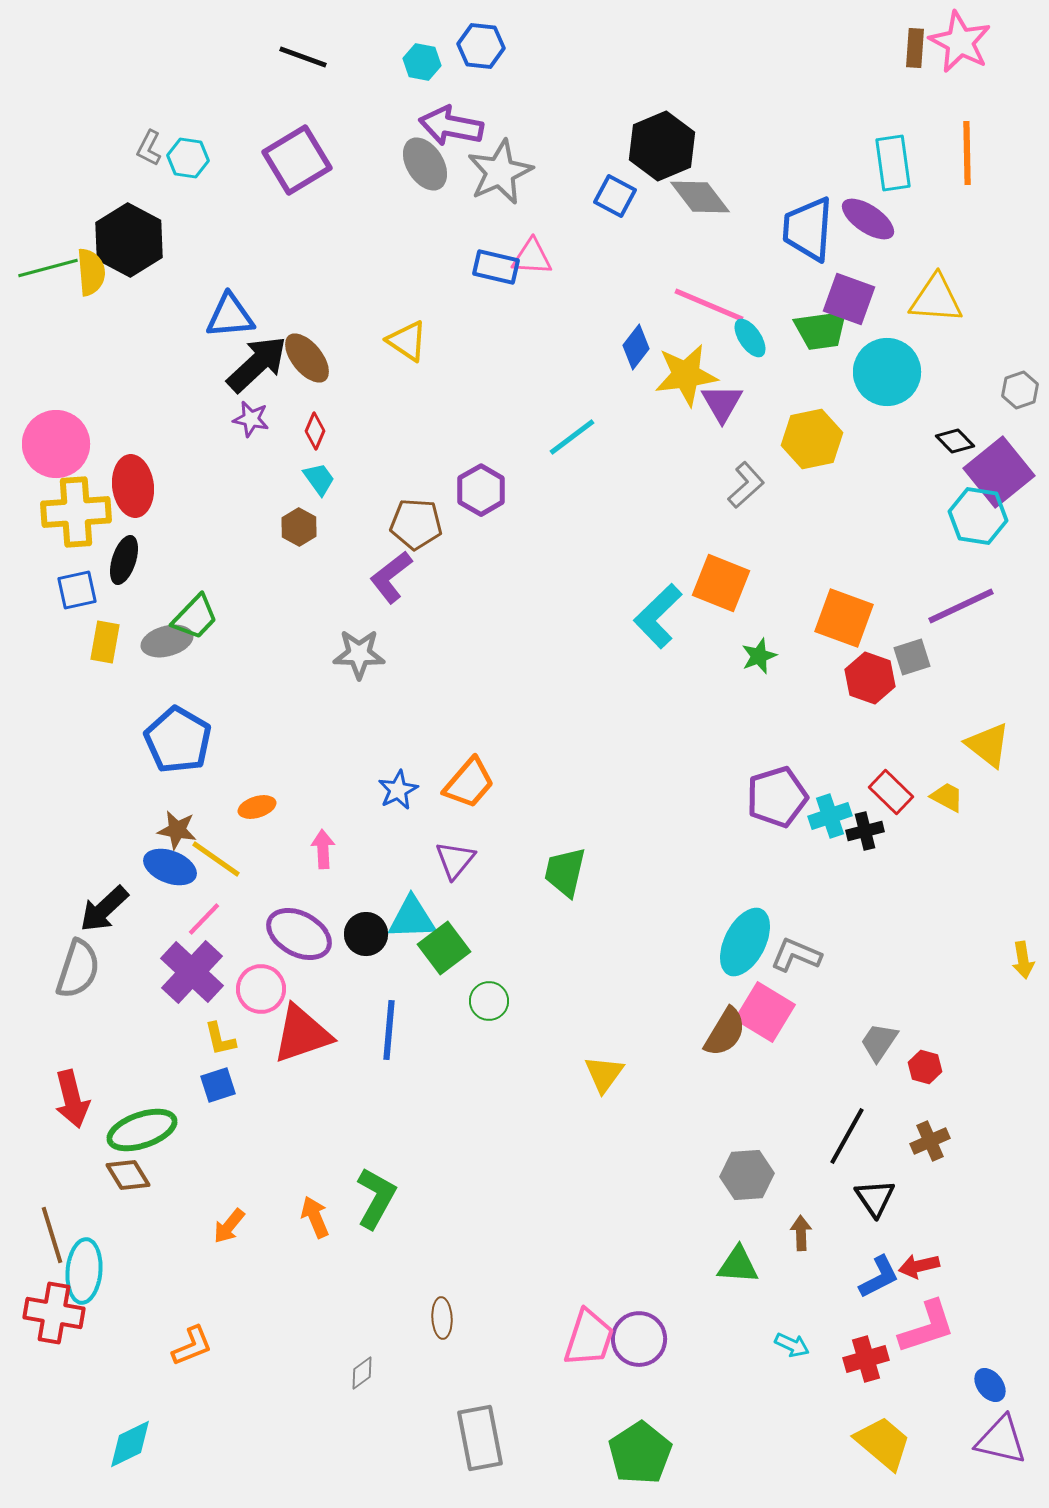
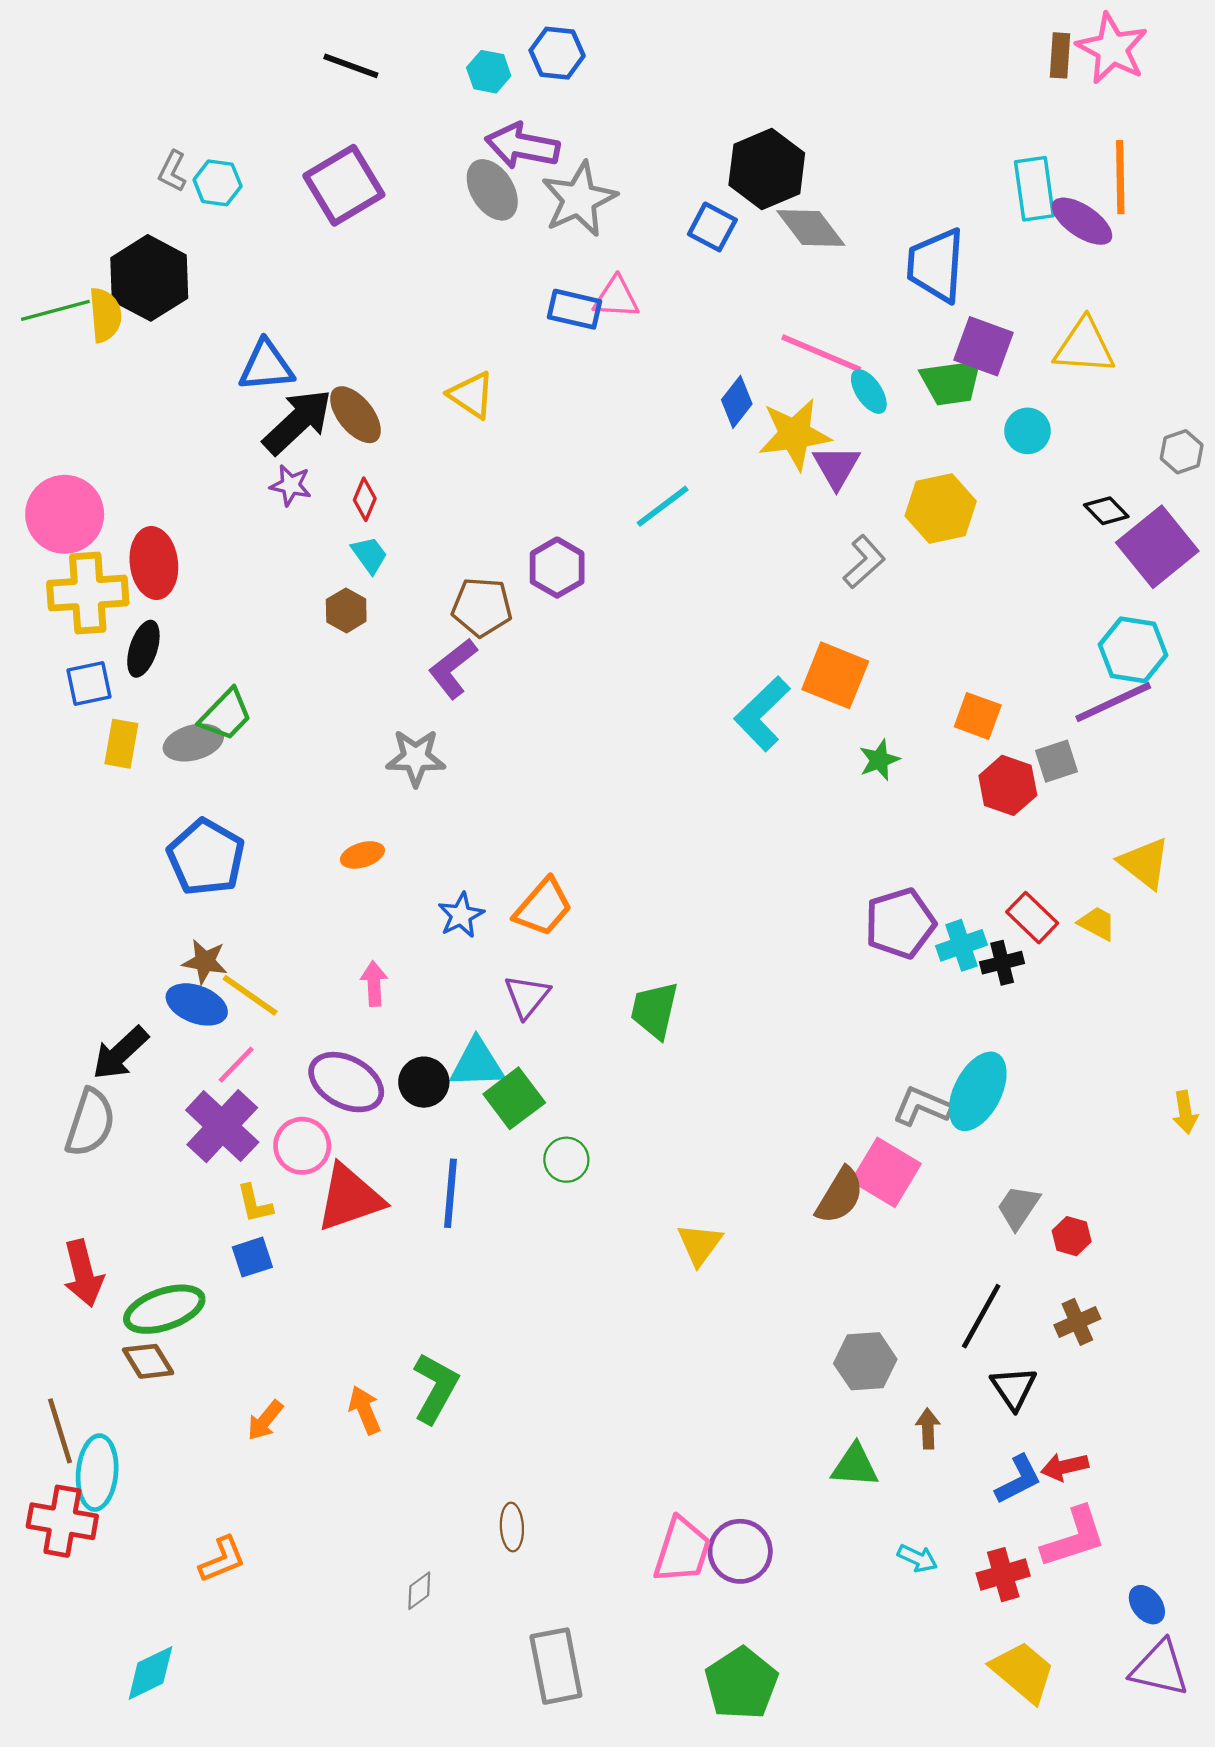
purple ellipse: (868, 219) -> (1082, 221), moved
cyan circle: (887, 372) -> (1028, 431), size x0.6
cyan hexagon: (978, 516) -> (1133, 650), moved
orange square: (844, 618) -> (978, 716), size x0.7
orange ellipse: (257, 807) -> (362, 855), moved
cyan ellipse: (745, 942) -> (978, 1091), moved

